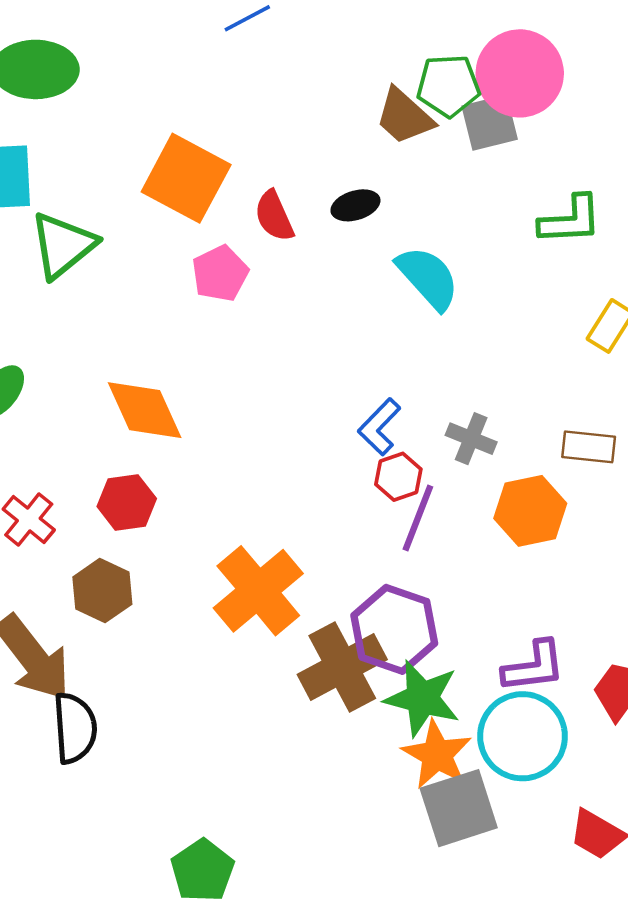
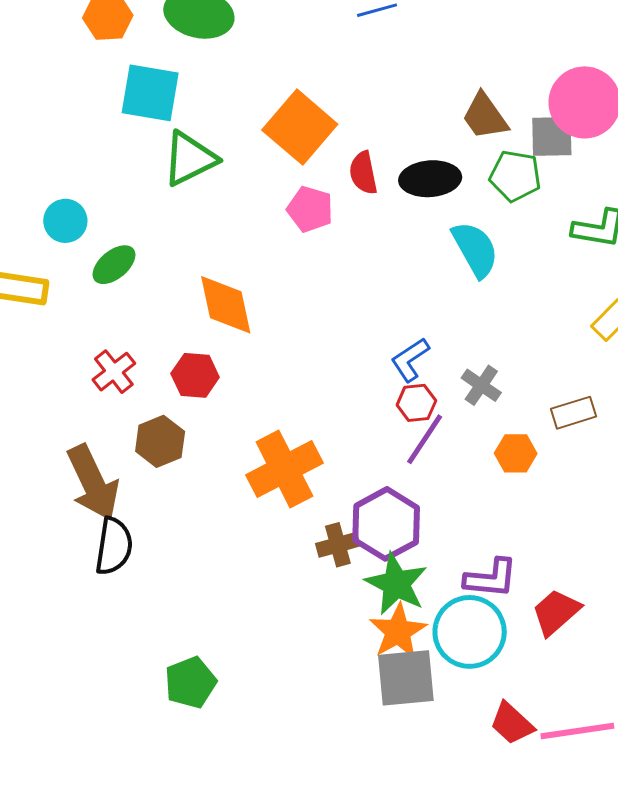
green pentagon: (448, 86) -> (515, 176), moved
black ellipse: (355, 205) -> (430, 179), size x1.5
pink pentagon: (220, 273) -> (310, 209), turned 30
brown rectangle: (589, 447) -> (573, 413), turned -36
orange hexagon: (530, 511) -> (516, 453), size x0.7
brown cross: (342, 667) -> (338, 545), size x0.6

